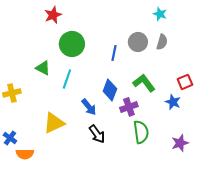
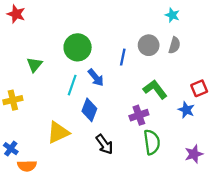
red star: (53, 15) -> (16, 14), moved, turned -30
green triangle: (43, 68) -> (34, 65), moved, turned 42
blue diamond: (110, 90) -> (89, 110), moved
blue arrow: (89, 107) -> (96, 78), moved

